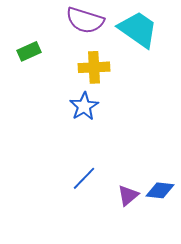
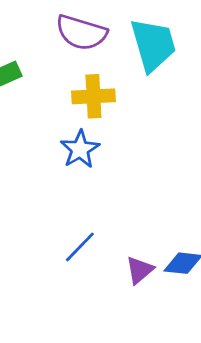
cyan trapezoid: (138, 29) -> (153, 45), turned 39

